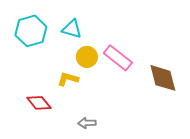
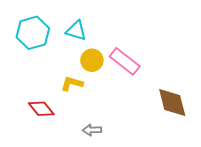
brown diamond: (163, 78) -> (172, 102), moved

